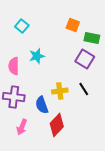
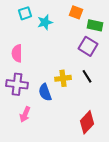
cyan square: (22, 26) -> (25, 13), turned 32
cyan star: (37, 56) -> (45, 22), moved
red diamond: (57, 125) -> (87, 122), moved

